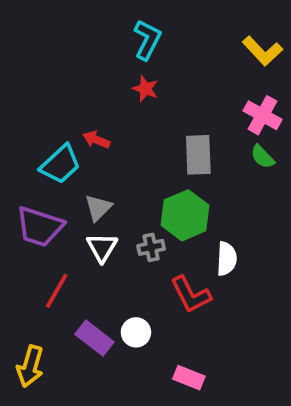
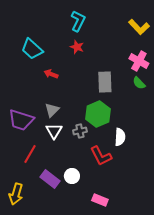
cyan trapezoid: (60, 164) -> (32, 49), moved, turned 85

